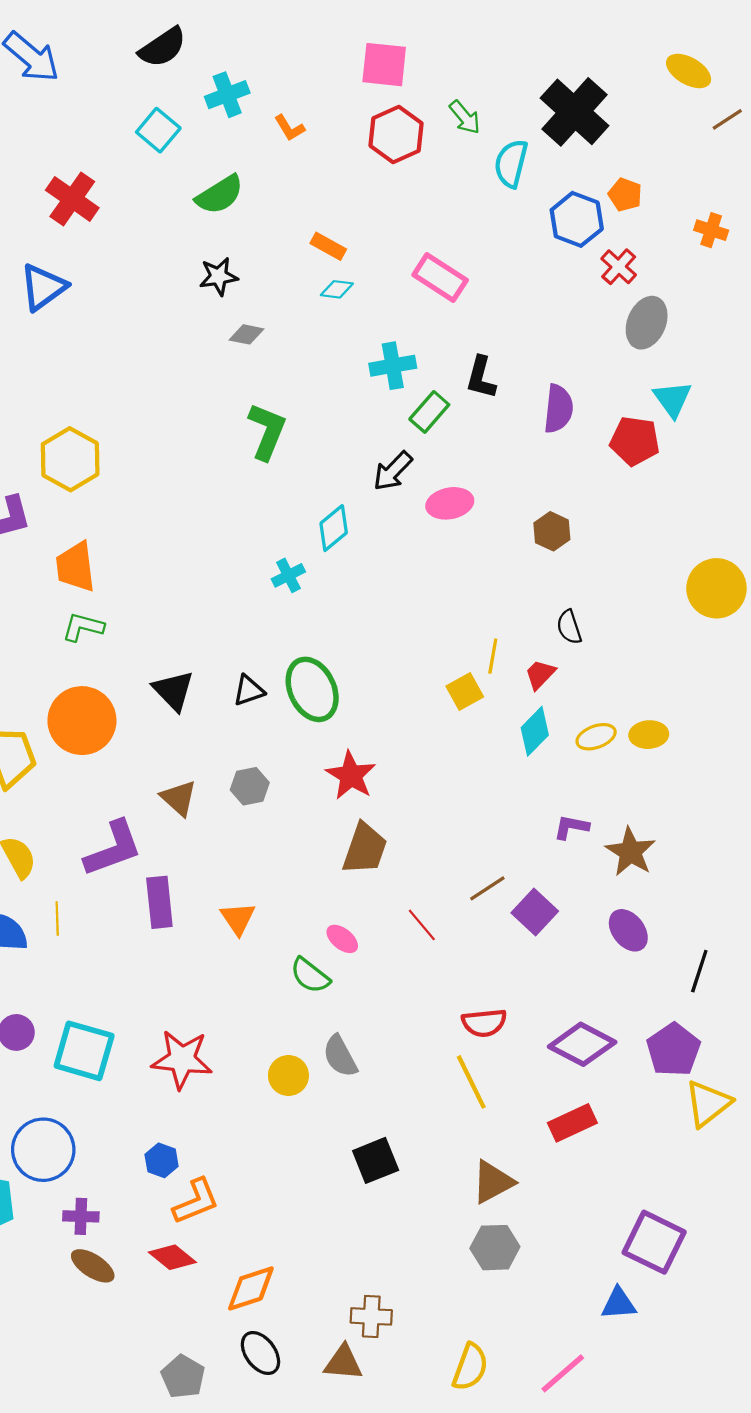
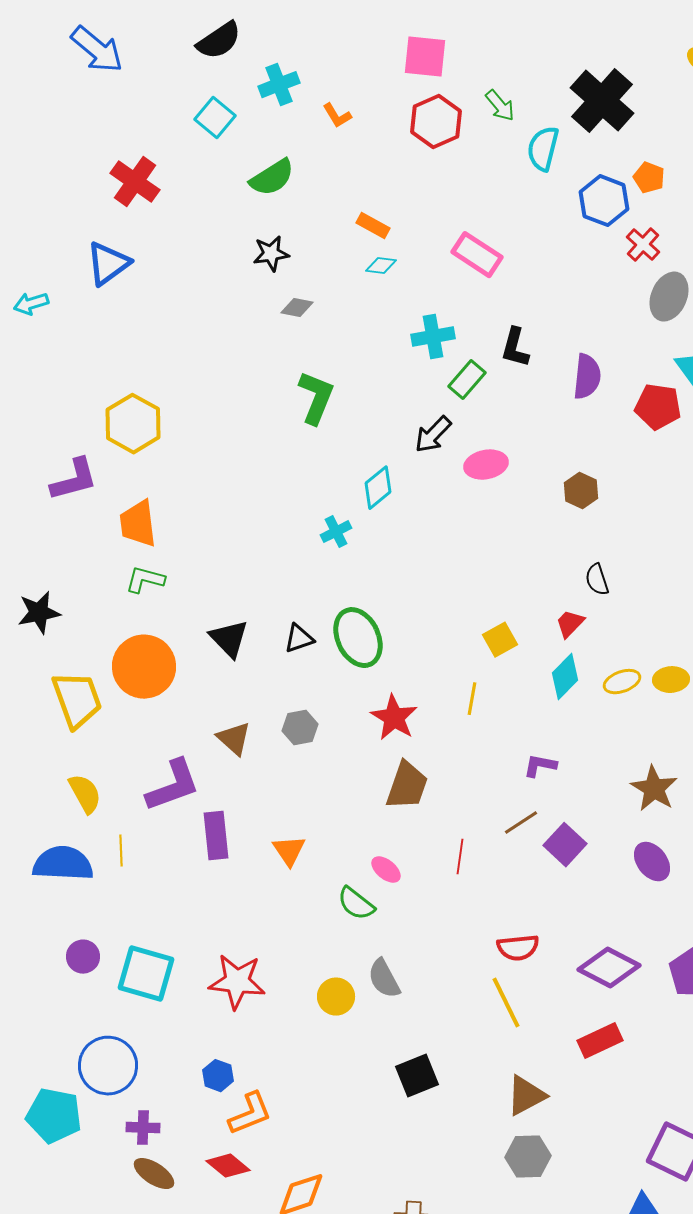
yellow line: (493, 656) -> (472, 699), moved
purple L-shape: (571, 827) -> (540, 766), moved
red line: (422, 925) -> (460, 857), turned 48

